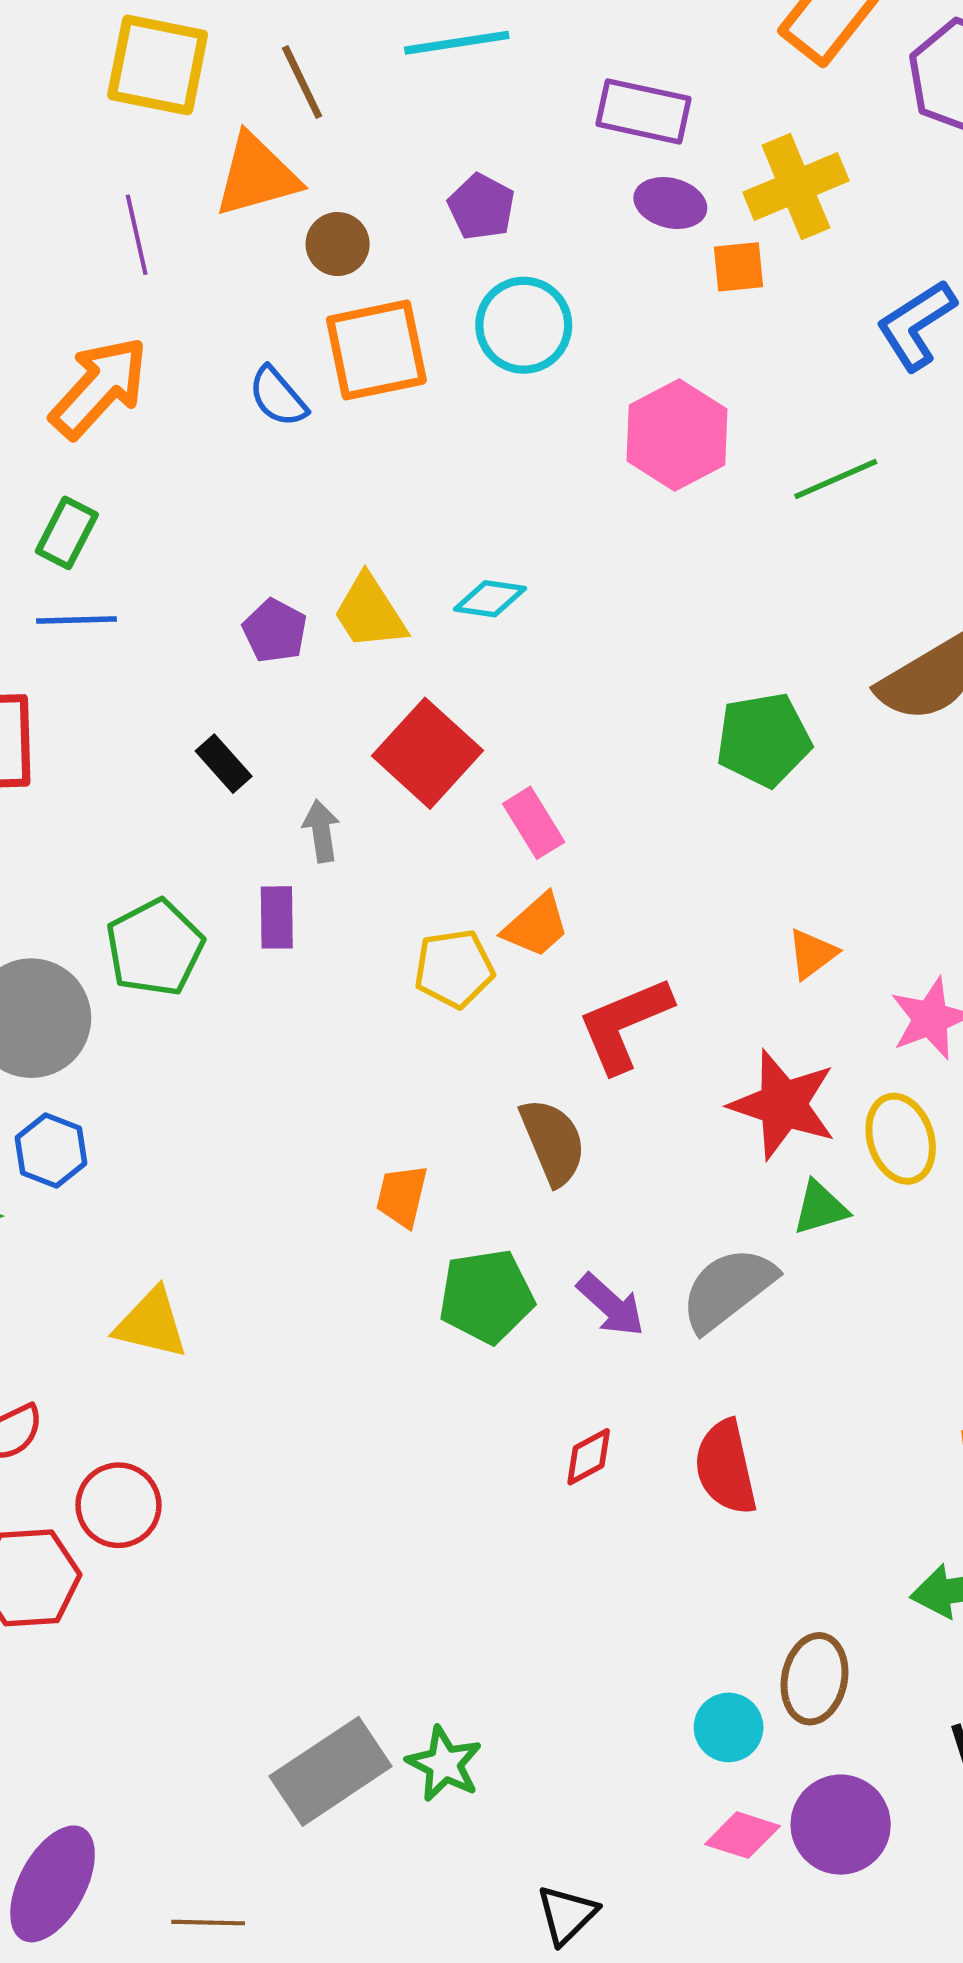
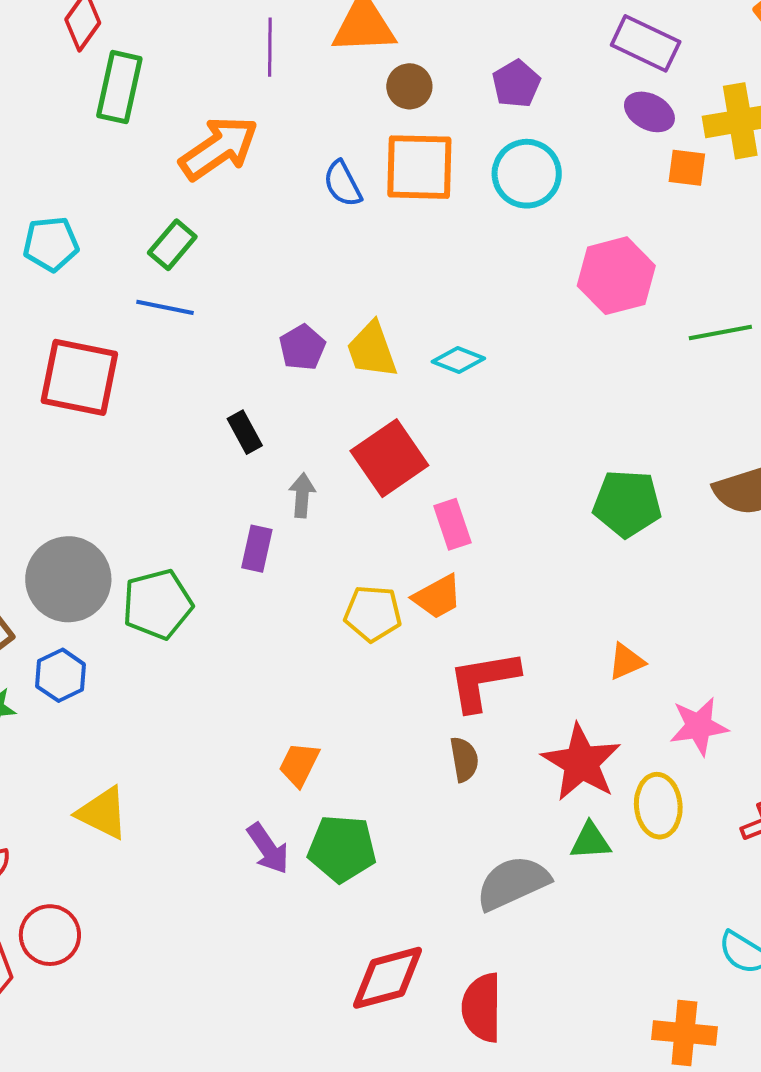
green pentagon: (155, 948) -> (157, 604), moved
brown semicircle: (553, 1142) -> (464, 759), moved, size x0.7
purple arrow: (611, 1305) -> (268, 849), moved
red diamond: (589, 1457) -> (388, 978), size x1.8

